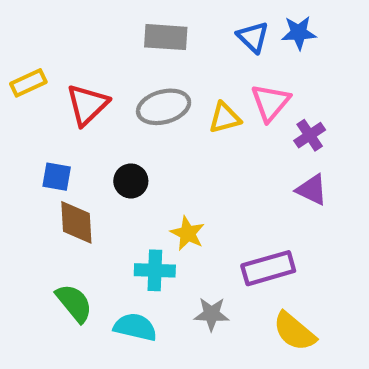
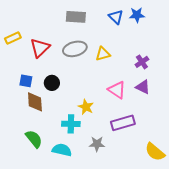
pink triangle: (270, 102) -> (117, 90), moved, turned -36
black circle: (131, 181) -> (52, 83), moved
yellow semicircle: (294, 331) -> (155, 152), moved

